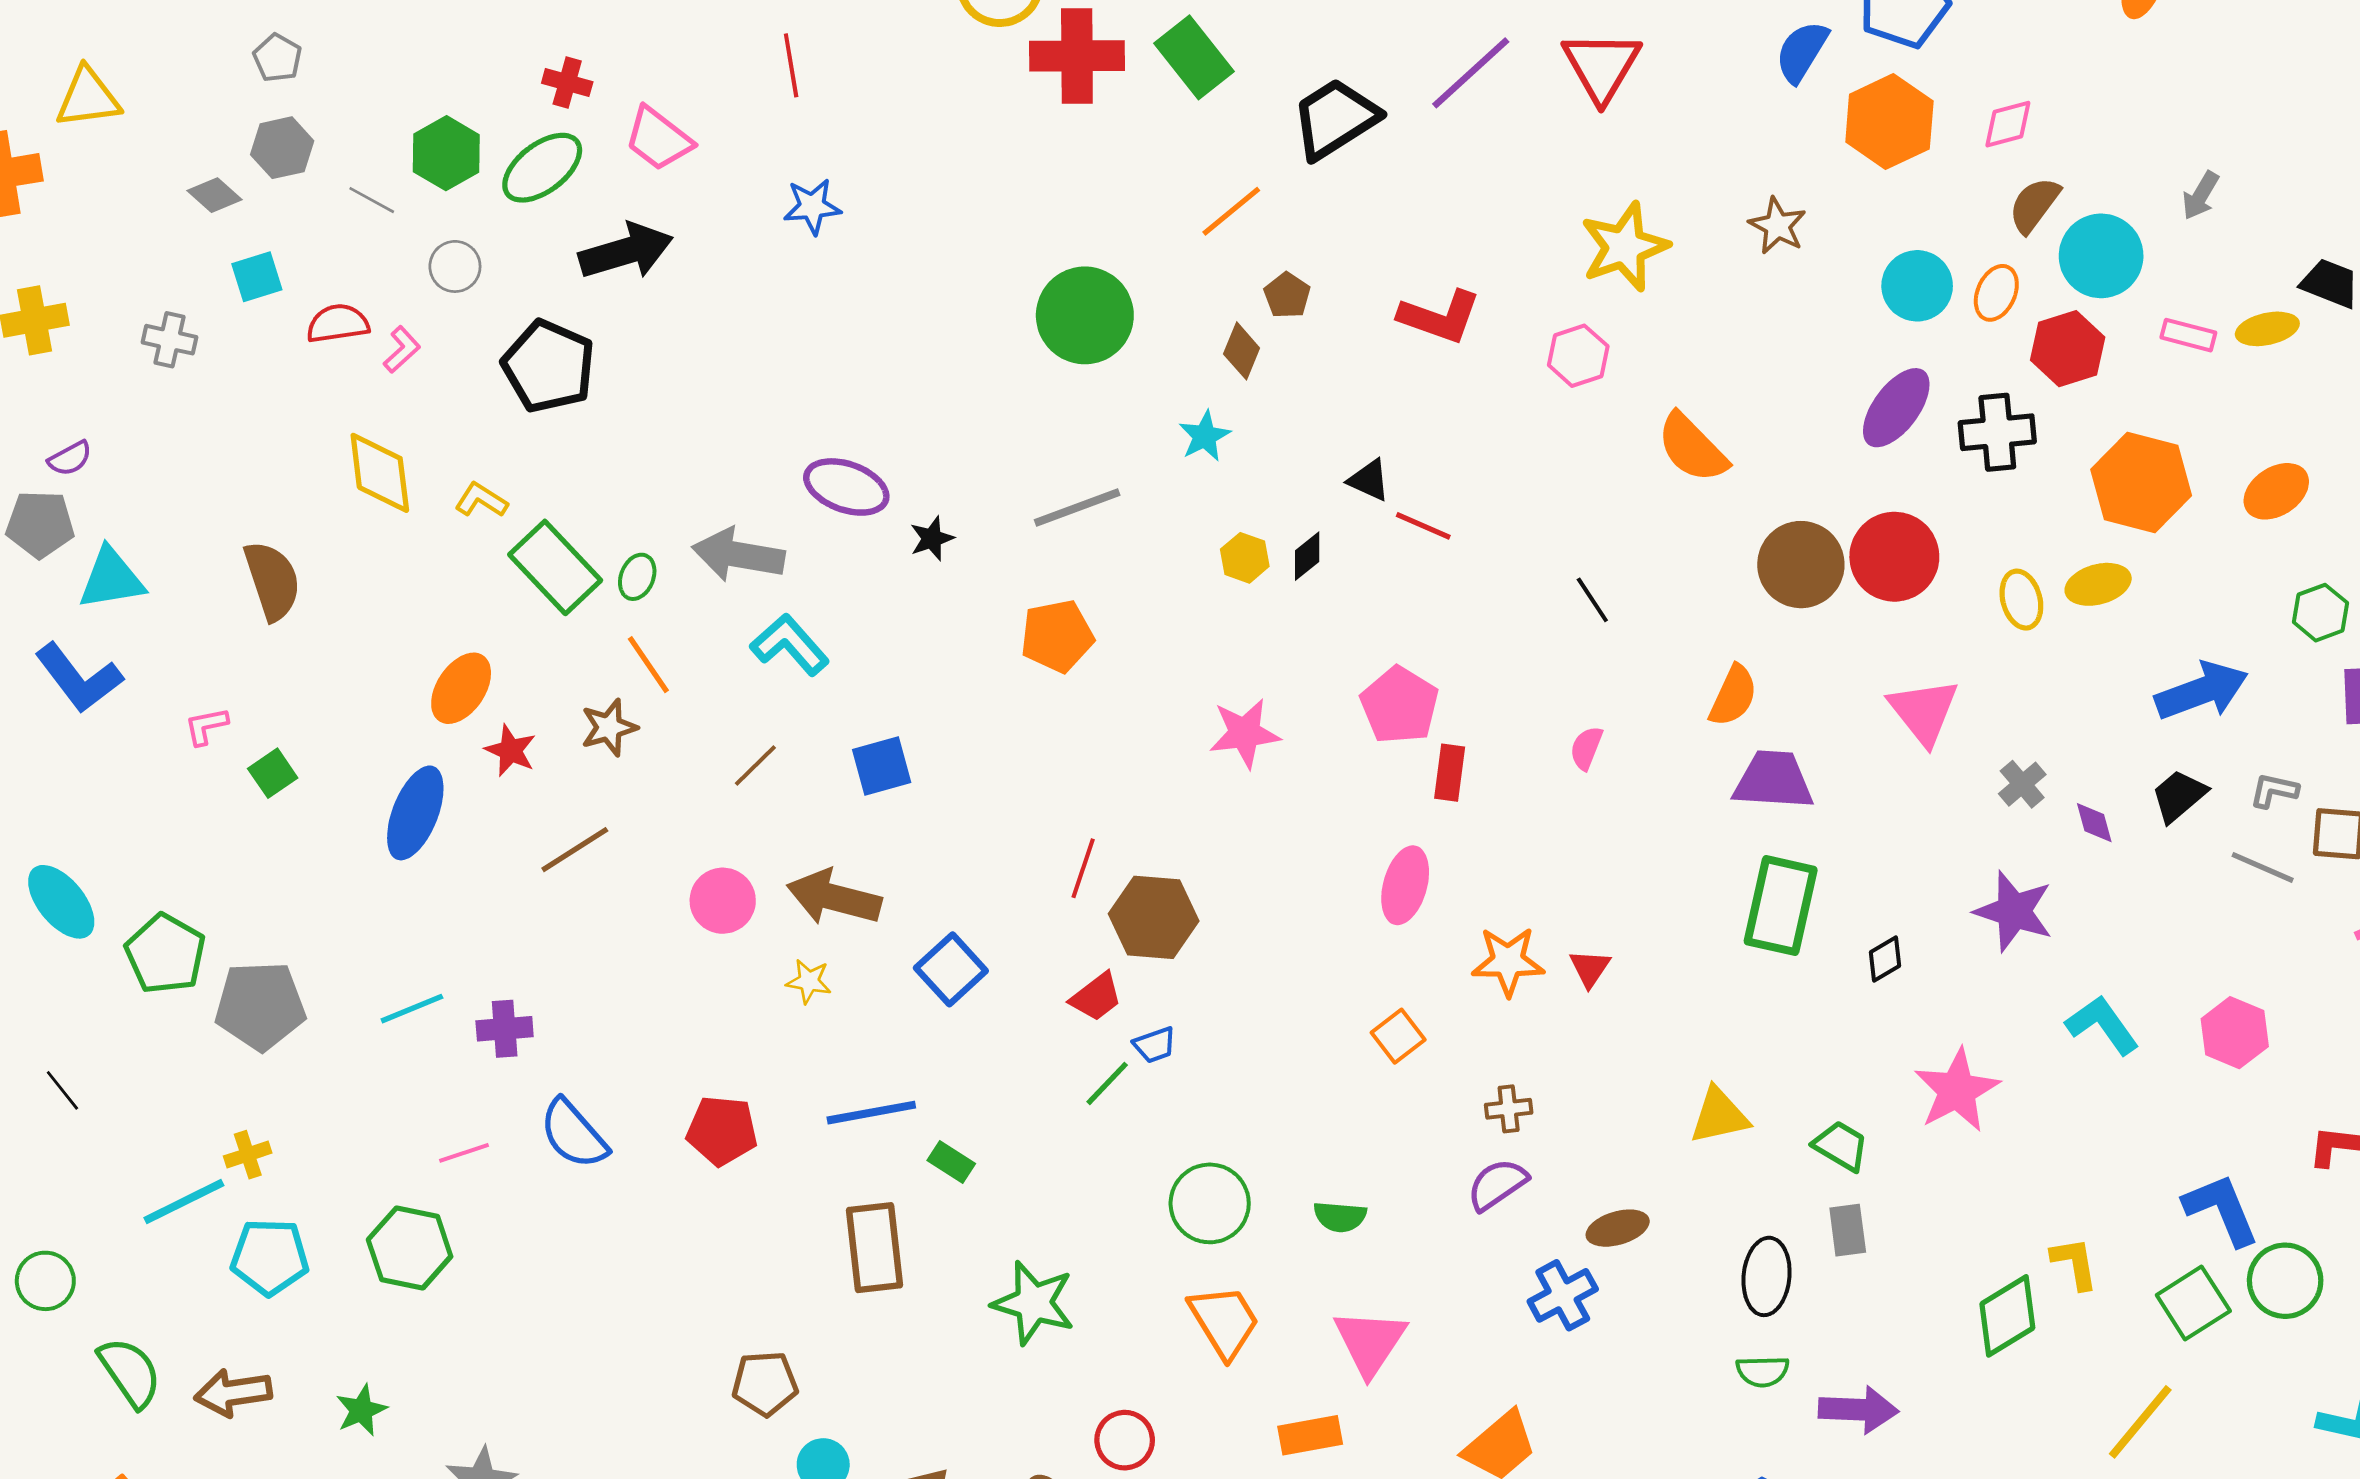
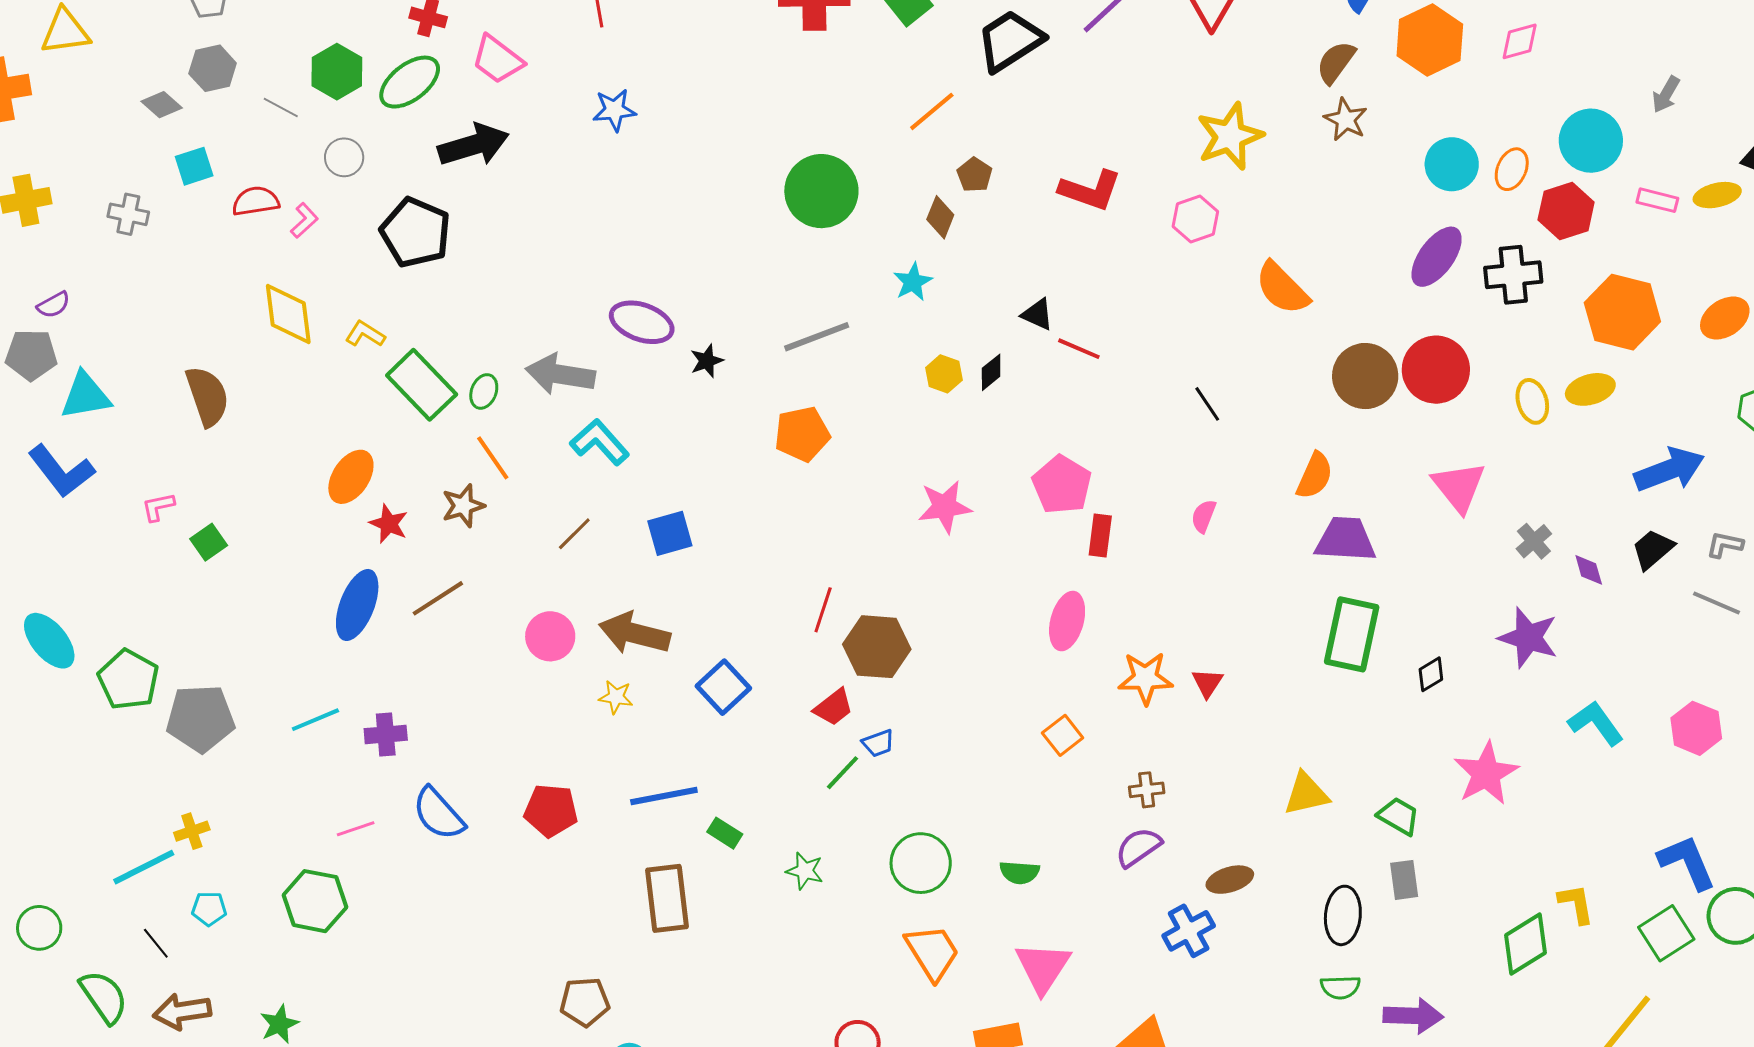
brown semicircle: (2034, 205) -> (1336, 62), moved
blue ellipse: (415, 813) -> (357, 605), moved
black line: (62, 1090) -> (156, 943), moved
cyan pentagon: (270, 1257) -> (209, 909), size x0.6
green star: (1034, 1303) -> (805, 871), moved, size x0.6

